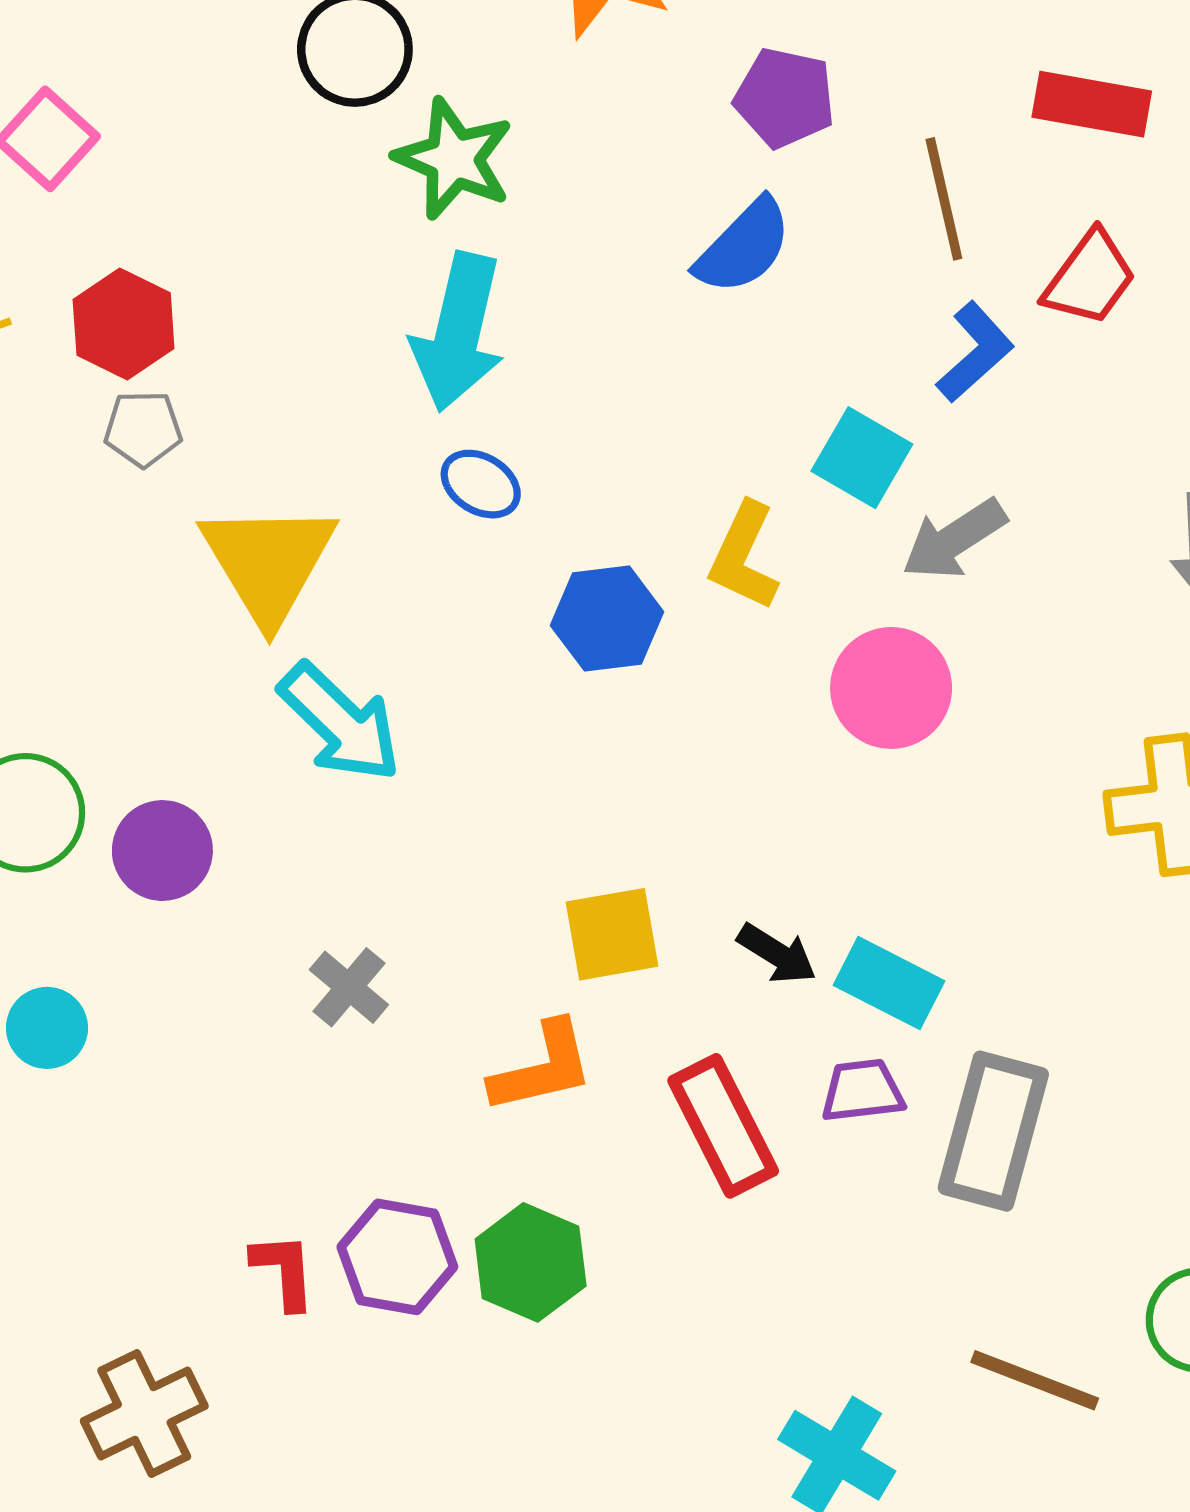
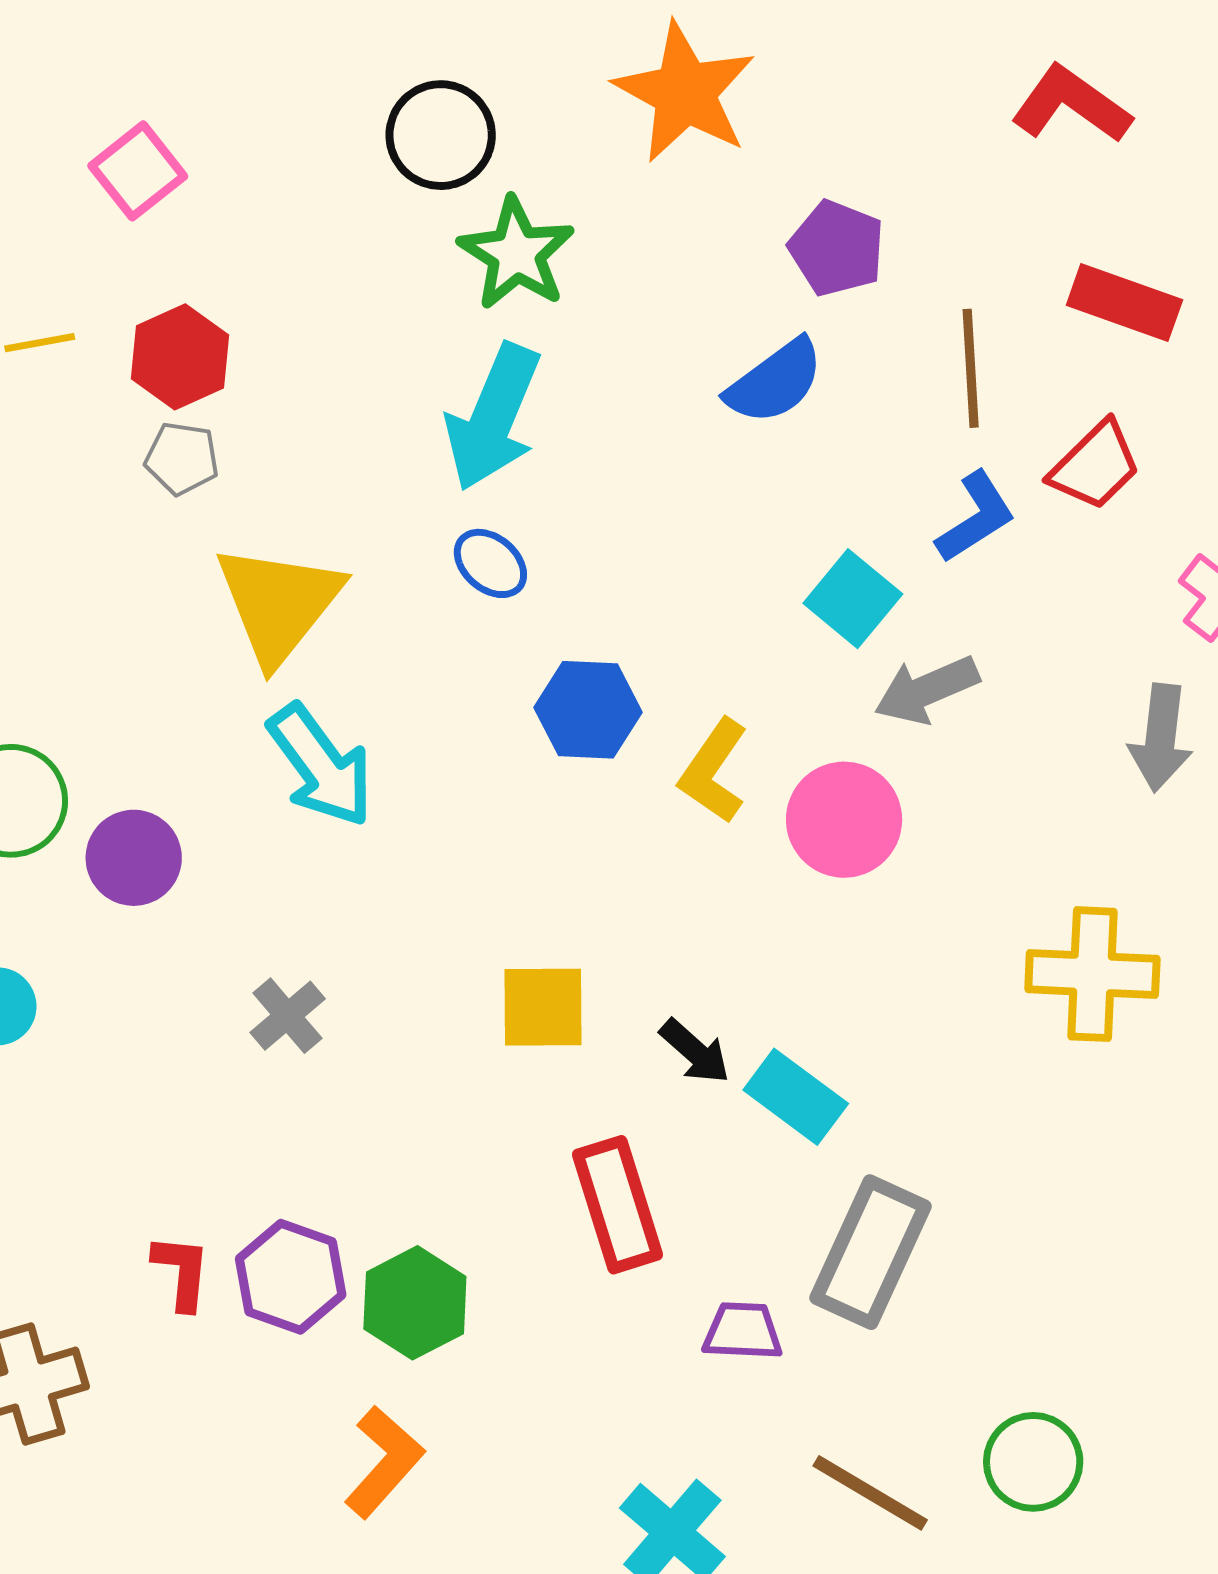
yellow L-shape: (744, 556) -> (714, 771), moved
orange L-shape: (542, 1068) -> (384, 1462), moved, turned -45
purple trapezoid: (862, 1091) -> (743, 1331), moved

